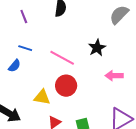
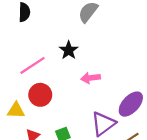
pink line: (62, 58) -> (32, 65), turned -55

